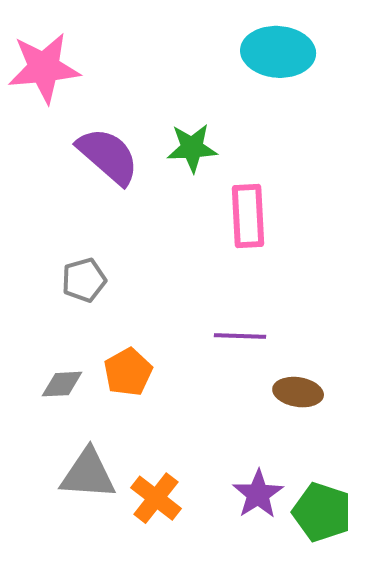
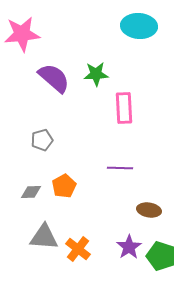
brown ellipse: (298, 392) -> (149, 210), moved

